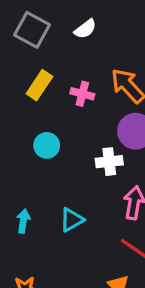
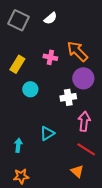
yellow rectangle: (39, 85) -> (17, 64), moved
cyan arrow: (23, 221) -> (18, 145), moved

